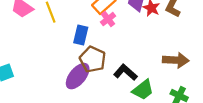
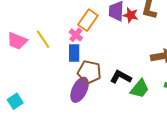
pink cross: (108, 19) -> (76, 35), moved

